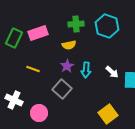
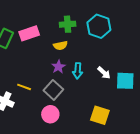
yellow line: (33, 69) -> (24, 87), moved
pink circle: (39, 113) -> (50, 114), moved
yellow square: (108, 114) -> (100, 115), turned -36

